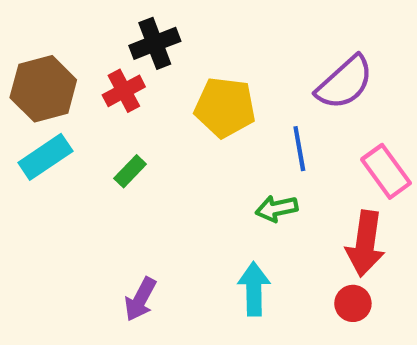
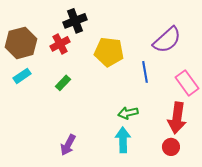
cyan rectangle: (45, 157) -> (22, 76), size x0.7
green arrow: (277, 208) -> (128, 113), moved

